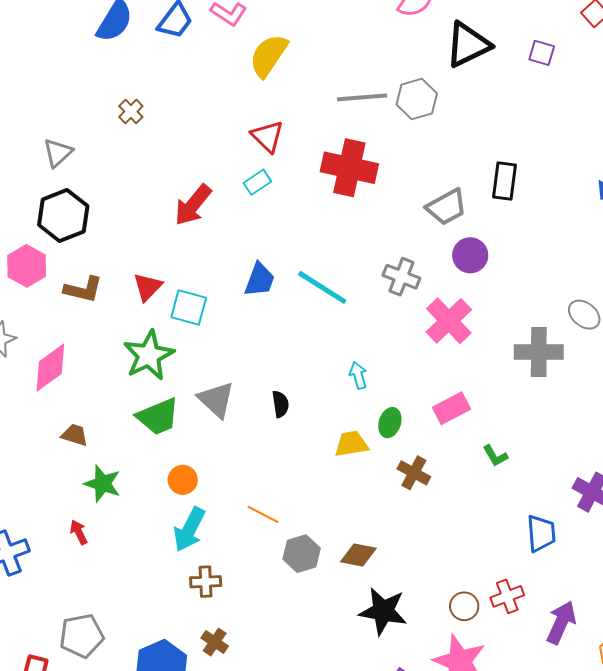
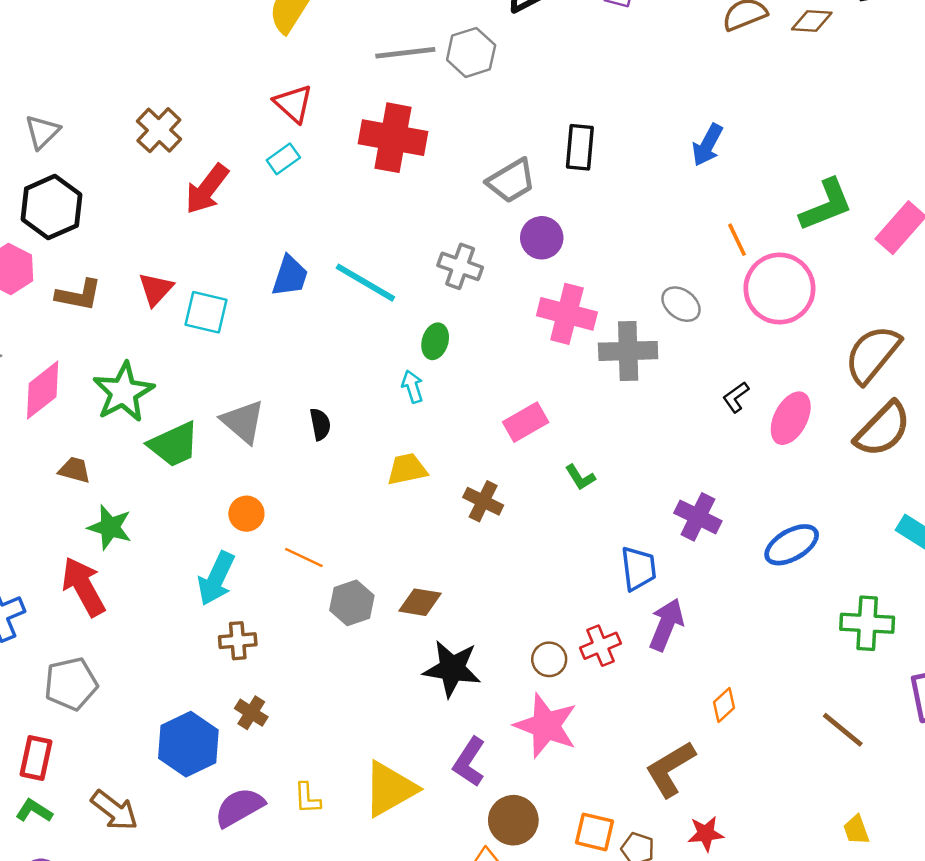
brown cross: (131, 111) -> (159, 130), moved, size x1.5
pink cross: (449, 321) -> (567, 314), moved, turned -30
green star: (149, 355) -> (123, 392), moved
green ellipse: (390, 423) -> (435, 341), moved
orange circle: (183, 480) -> (246, 514), moved
red arrow: (79, 532) -> (83, 587), size x2.0
purple arrow: (561, 622) -> (666, 625), moved
gray pentagon: (82, 636) -> (71, 684), moved

